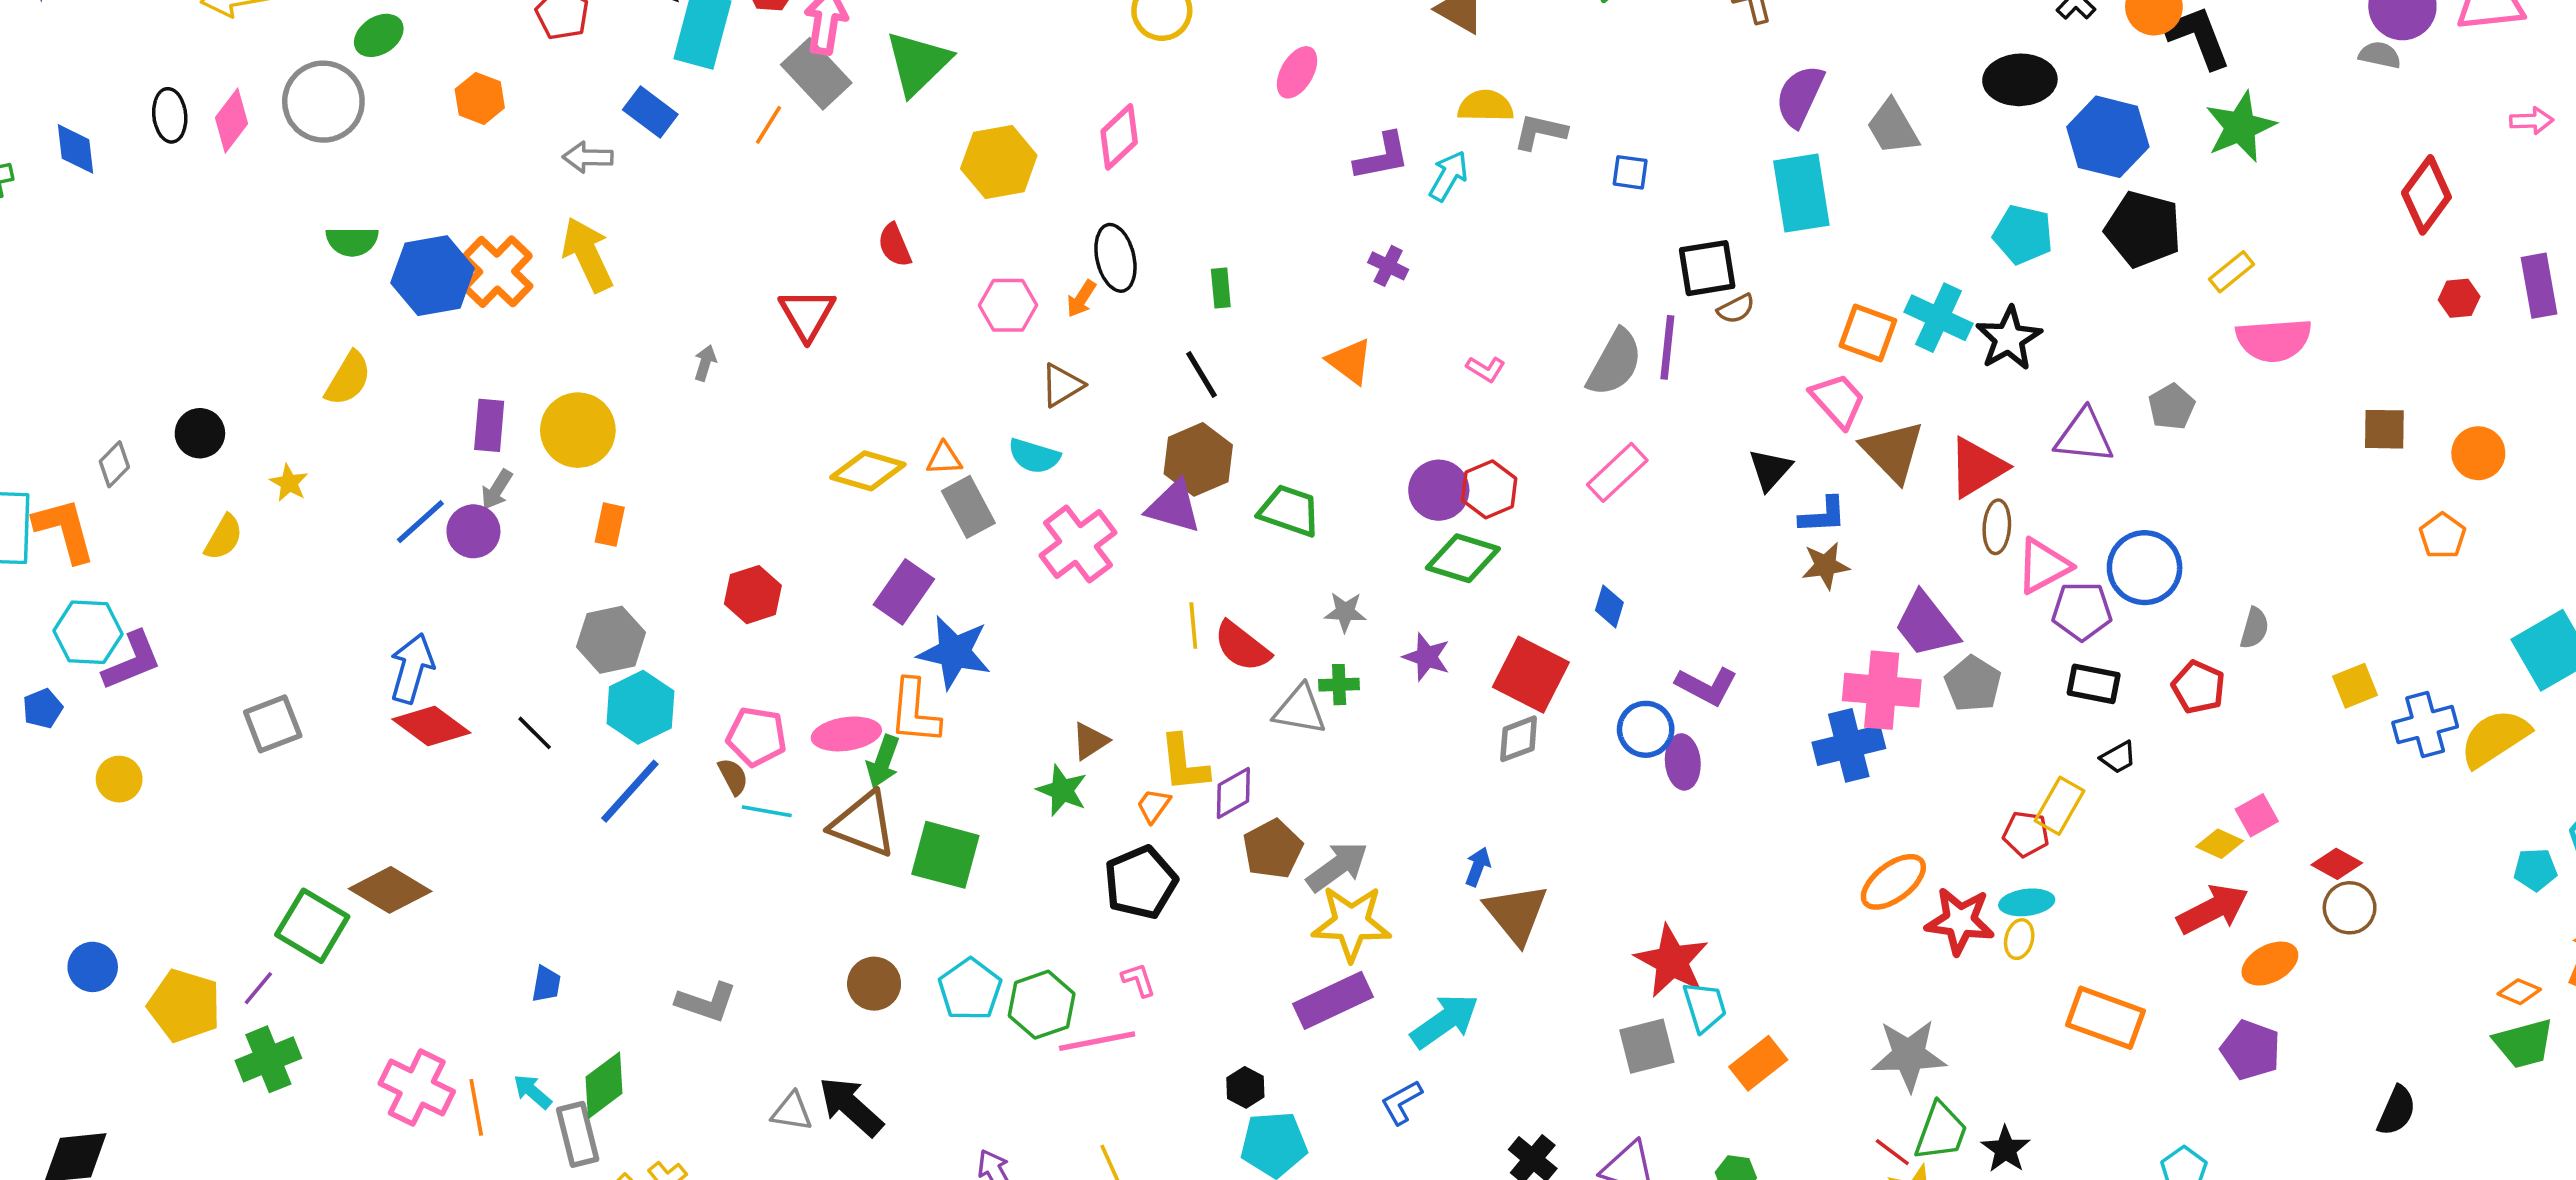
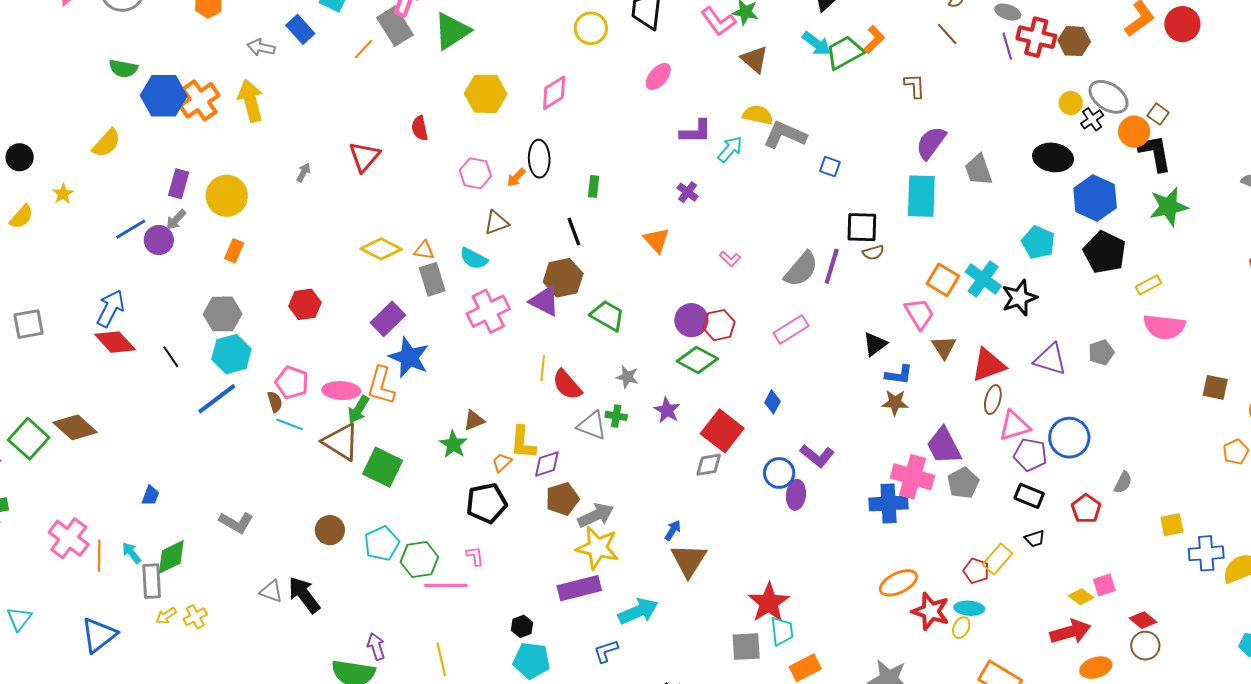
gray L-shape: (1540, 132) -> (785, 135), size x1.4
brown triangle: (1893, 451) -> (944, 347), size x0.7

